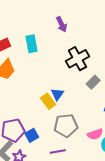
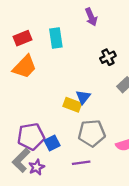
black cross: (77, 59) -> (108, 57), size x0.6
yellow rectangle: (48, 101) -> (72, 105), turned -35

